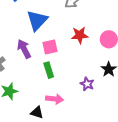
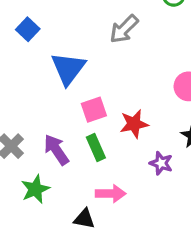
red star: (80, 35) -> (134, 124), moved
purple arrow: (24, 49) -> (56, 150), moved

